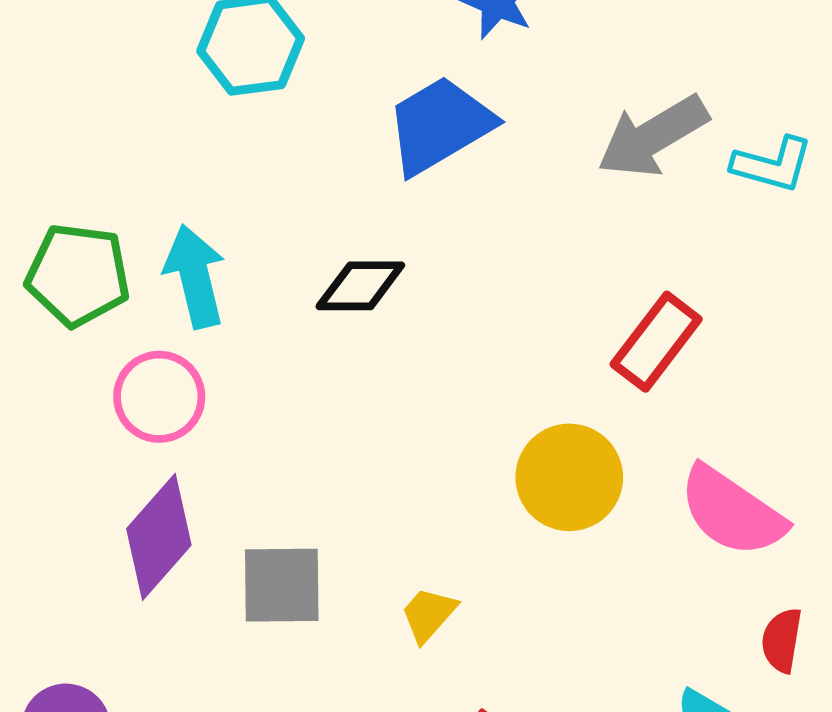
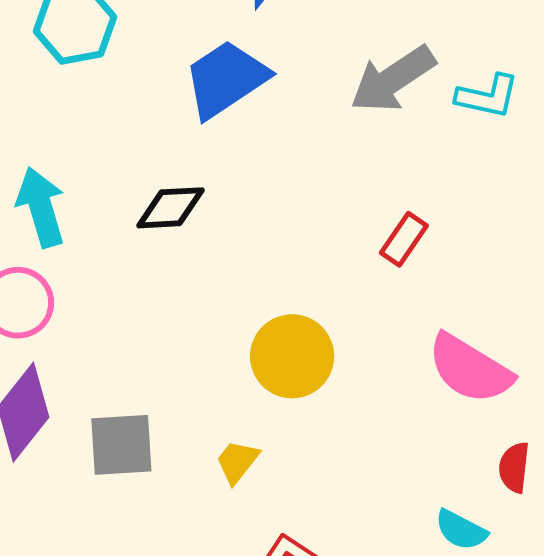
red rectangle: (656, 342) -> (404, 239), size x0.7
yellow circle: (569, 477) -> (292, 356), moved

